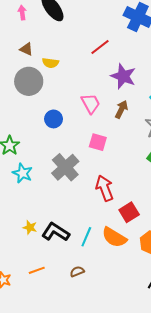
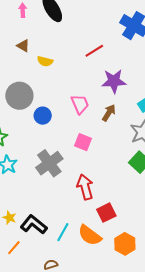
purple star: (123, 76) -> (114, 81), turned -30
gray circle: (29, 81) -> (19, 96), moved
orange line: (37, 270) -> (14, 248), moved, turned -35

